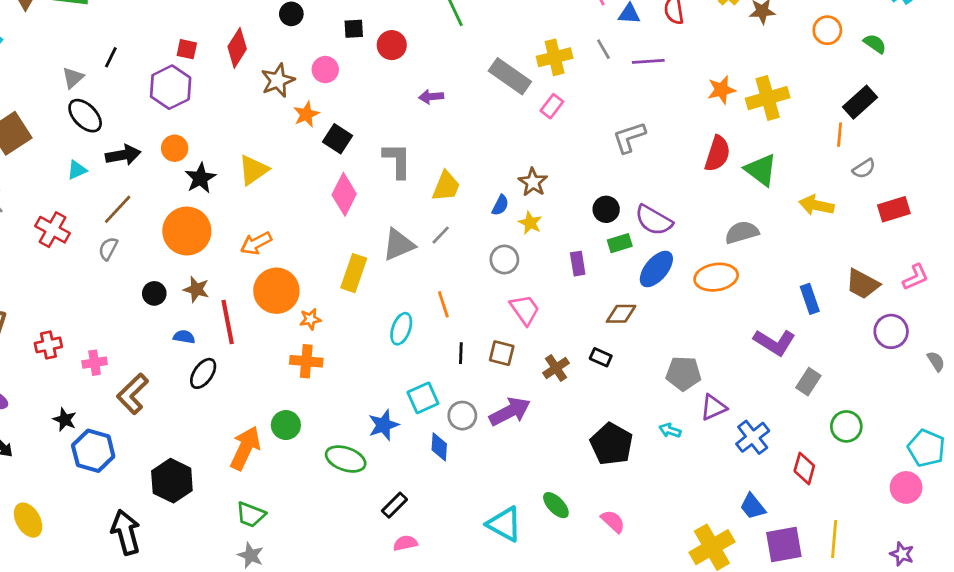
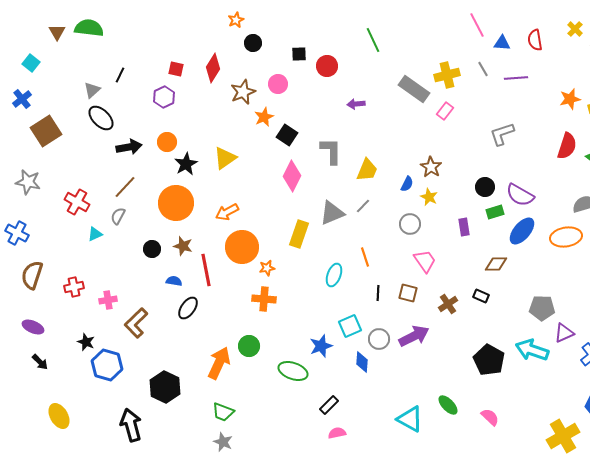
purple hexagon: (171, 87) -> (164, 97), size x0.7
cyan triangle: (77, 170) -> (95, 234), moved
cyan arrow: (670, 430) -> (532, 350), size x2.0

